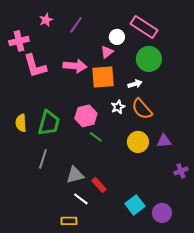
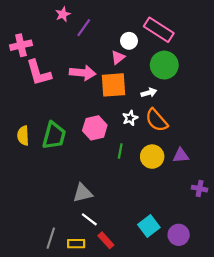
pink star: (46, 20) -> (63, 14), moved
green line: (96, 137) -> (120, 151), moved, turned 64
gray line: (43, 159) -> (51, 238), moved
purple cross: (181, 171) -> (200, 189), turned 32
red rectangle: (99, 185) -> (106, 240), moved

